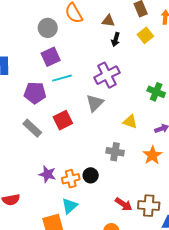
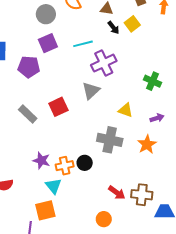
yellow square: (145, 35) -> (132, 24), moved
black arrow: (116, 39) -> (113, 28), turned -56
cyan line: (62, 78) -> (83, 44), moved
purple pentagon: (35, 93) -> (29, 67), moved
gray cross: (115, 152) -> (110, 140), size x1.4
cyan triangle: (70, 206) -> (53, 186), moved, turned -30

